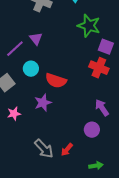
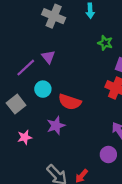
green star: (89, 26) -> (105, 43), size x0.6

